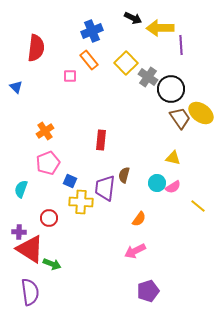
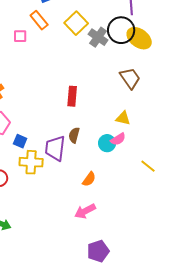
black circle: (171, 89) -> (121, 30), moved
yellow ellipse: (201, 113) -> (139, 38), moved
red rectangle: (101, 140) -> (72, 96), moved
pink semicircle: (173, 187) -> (118, 139), moved

